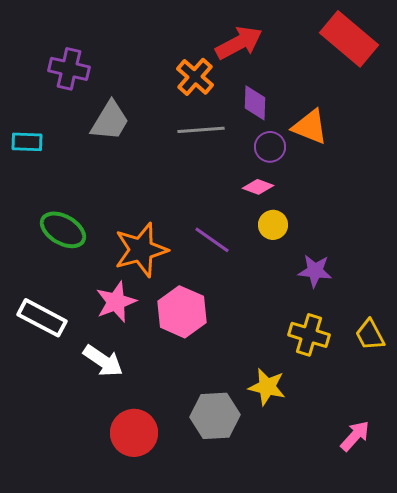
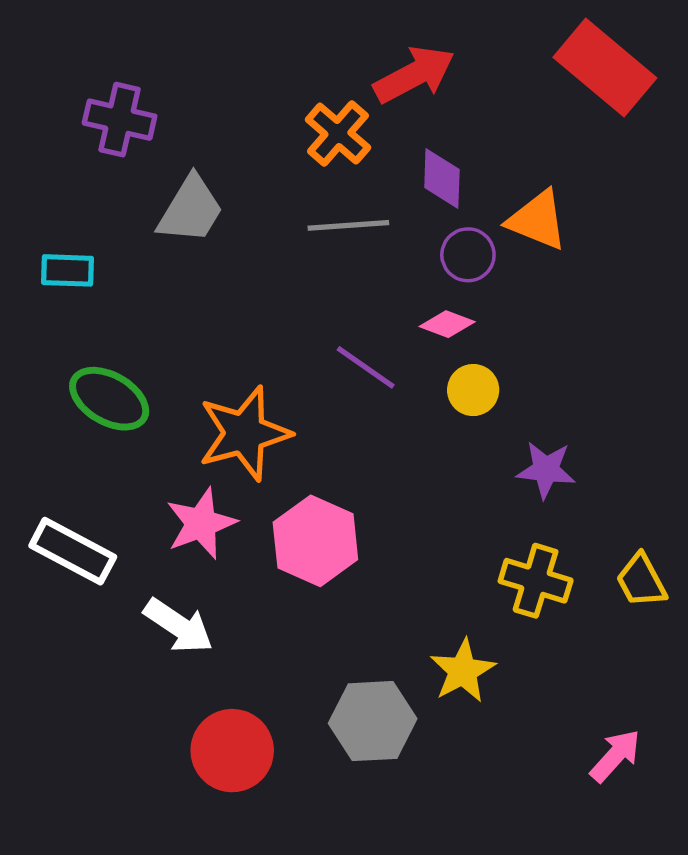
cyan rectangle: (27, 142) -> (68, 270), moved
purple line: (212, 240) -> (366, 367), moved
yellow star: (267, 387) -> (463, 671), turned 30

